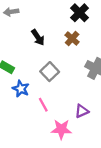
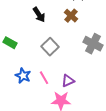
blue star: (21, 89) -> (23, 76), moved
purple triangle: (82, 111) -> (68, 81), moved

